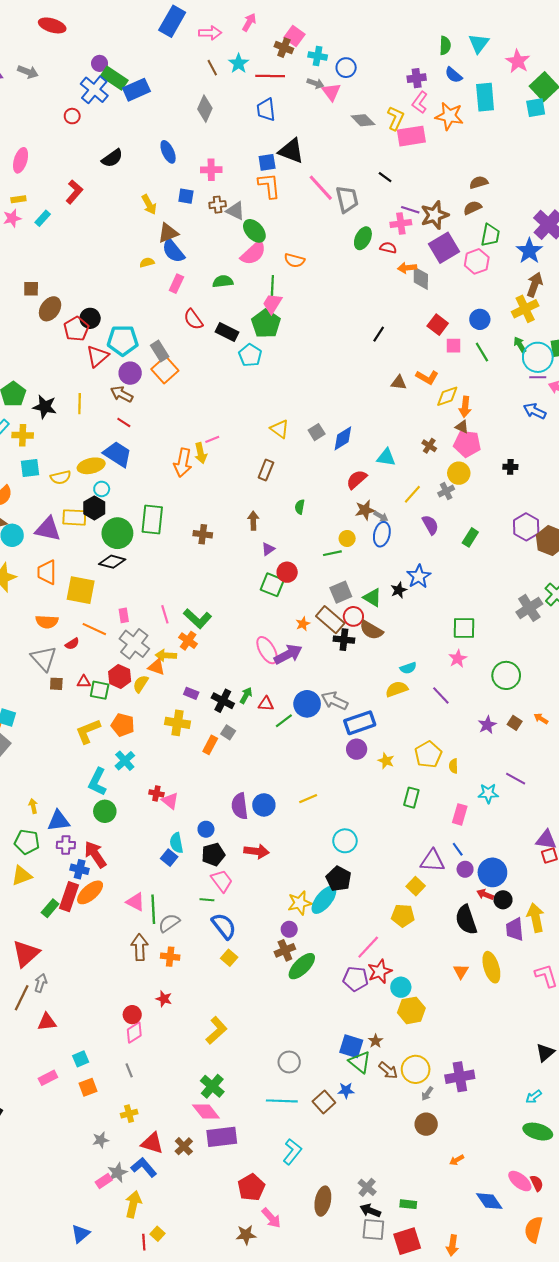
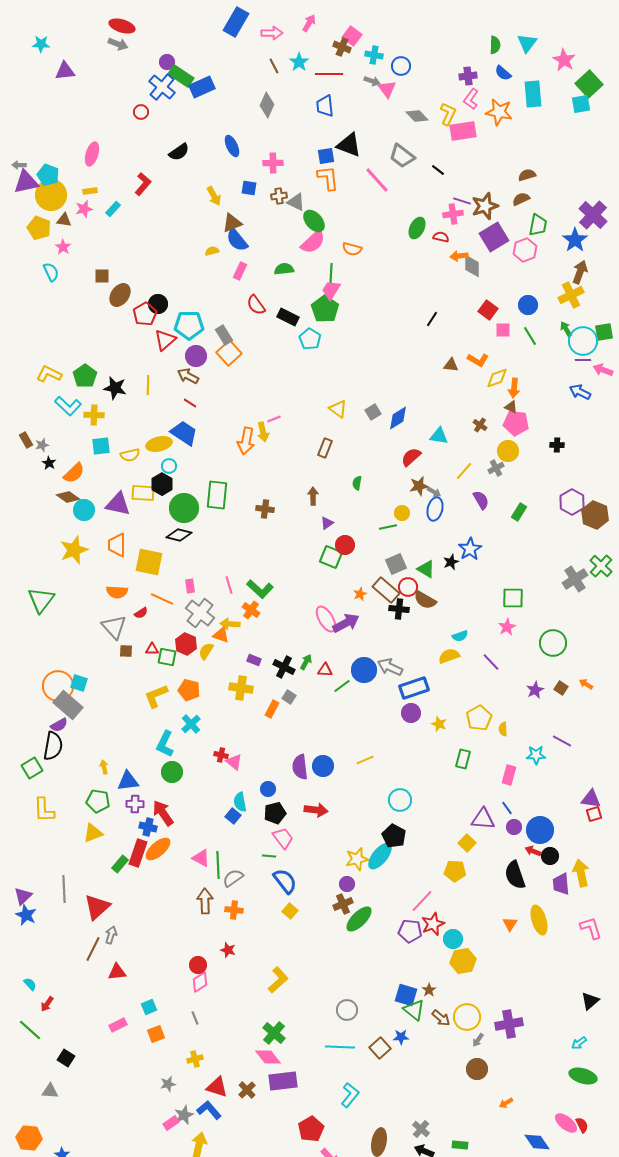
gray arrow: (28, 72) -> (118, 44), moved
gray trapezoid: (347, 199) -> (402, 156), moved, turned 140

